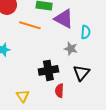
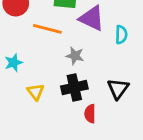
gray star: (71, 49) -> (75, 56), moved
yellow triangle: (23, 96) -> (36, 92), moved

